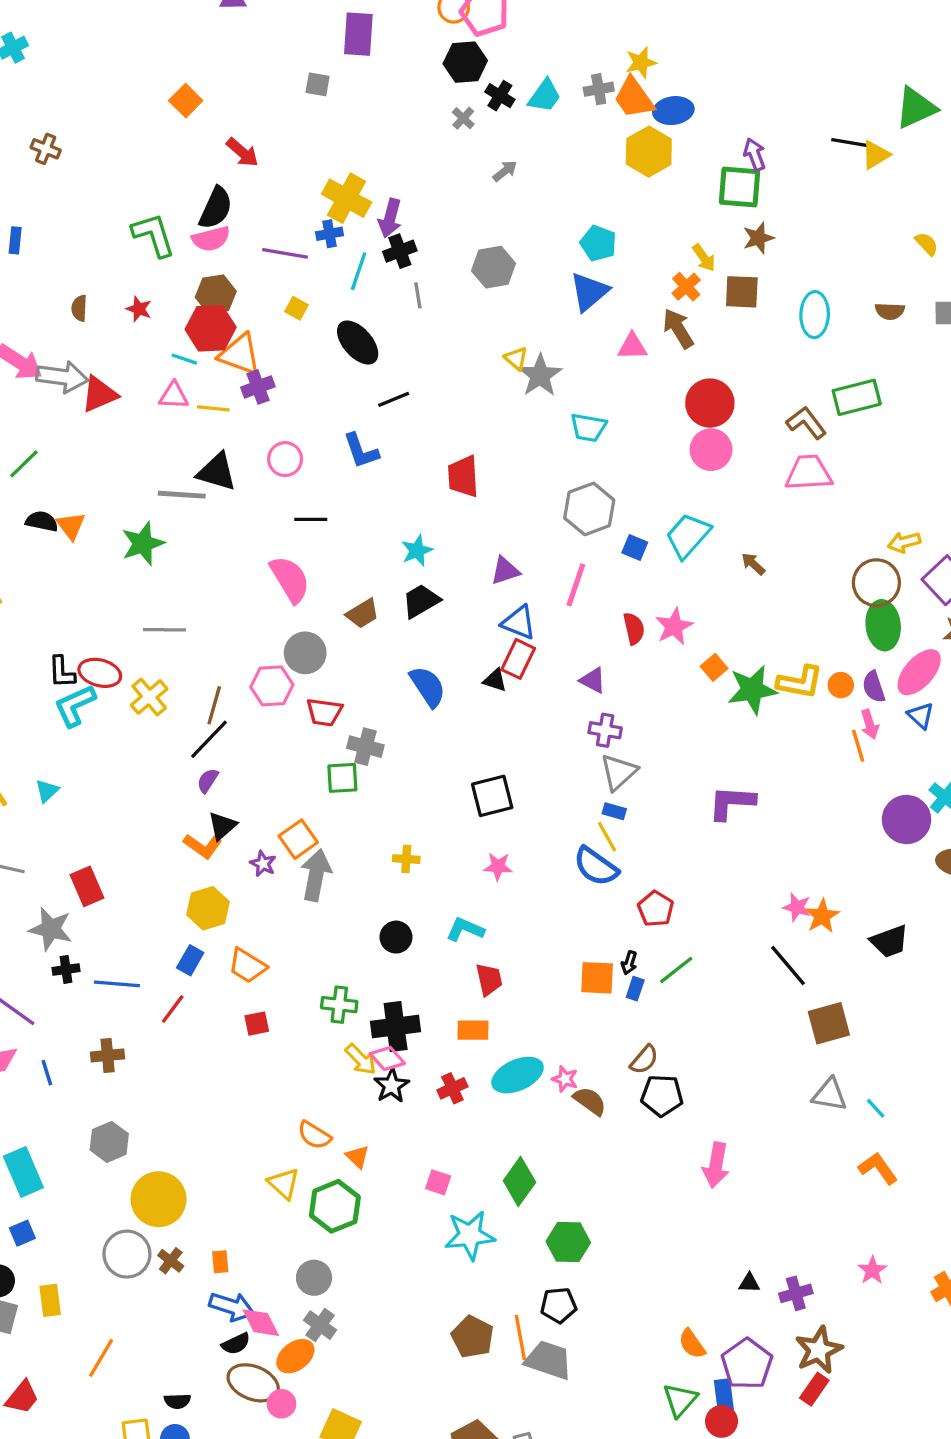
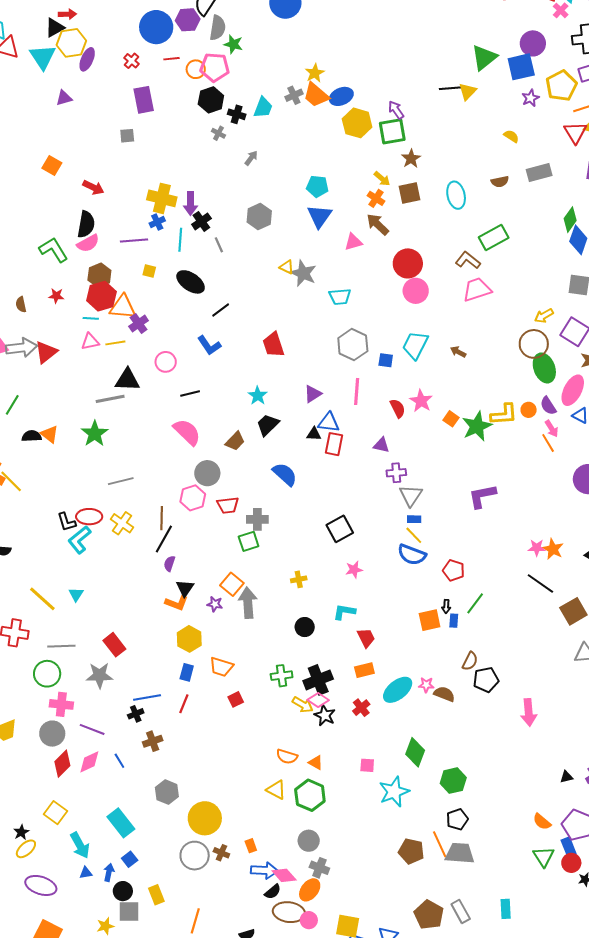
yellow hexagon: (649, 152) -> (357, 123), moved
black triangle: (495, 680) -> (314, 434), moved
black cross: (66, 969) -> (136, 714), moved

